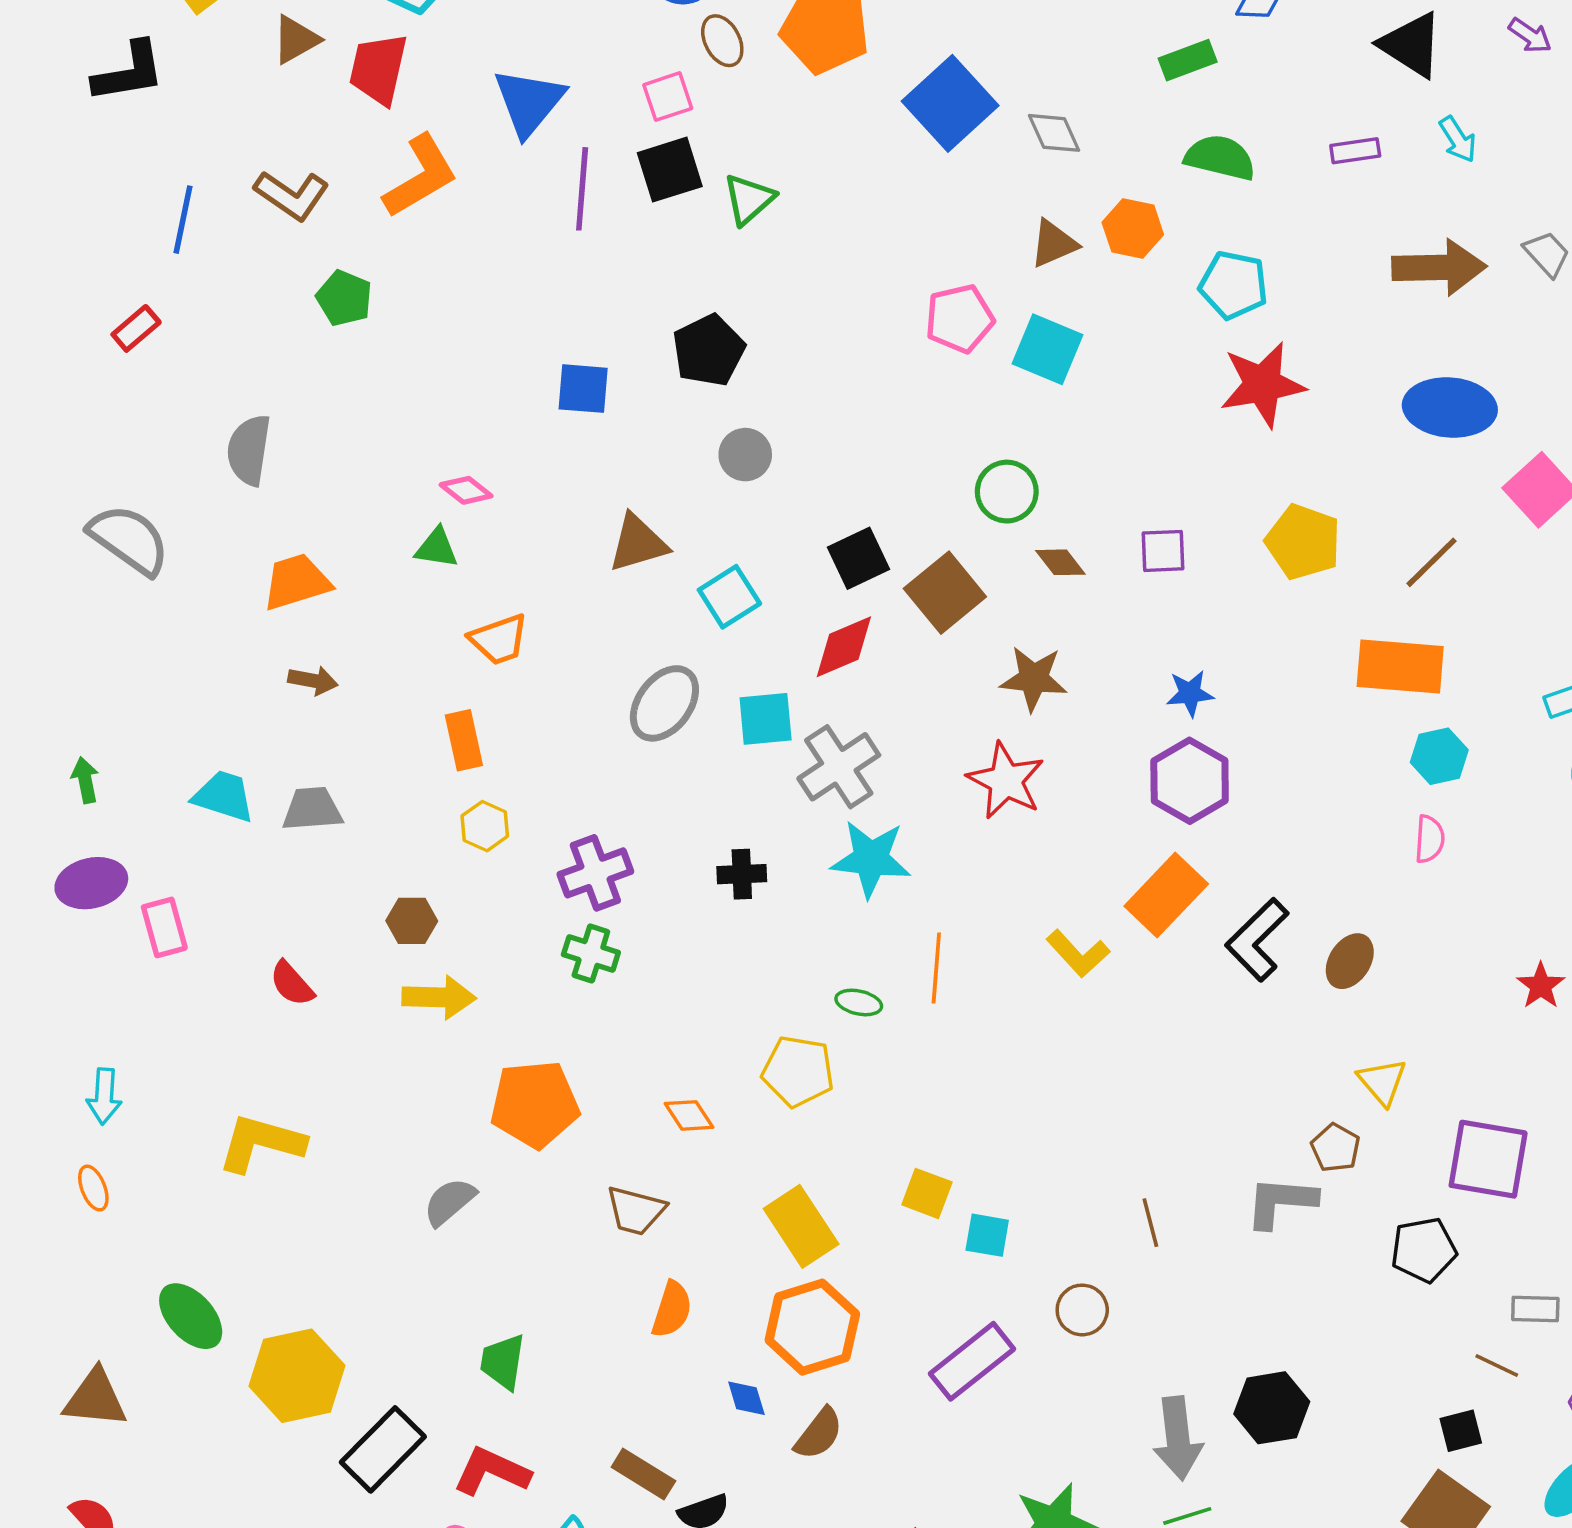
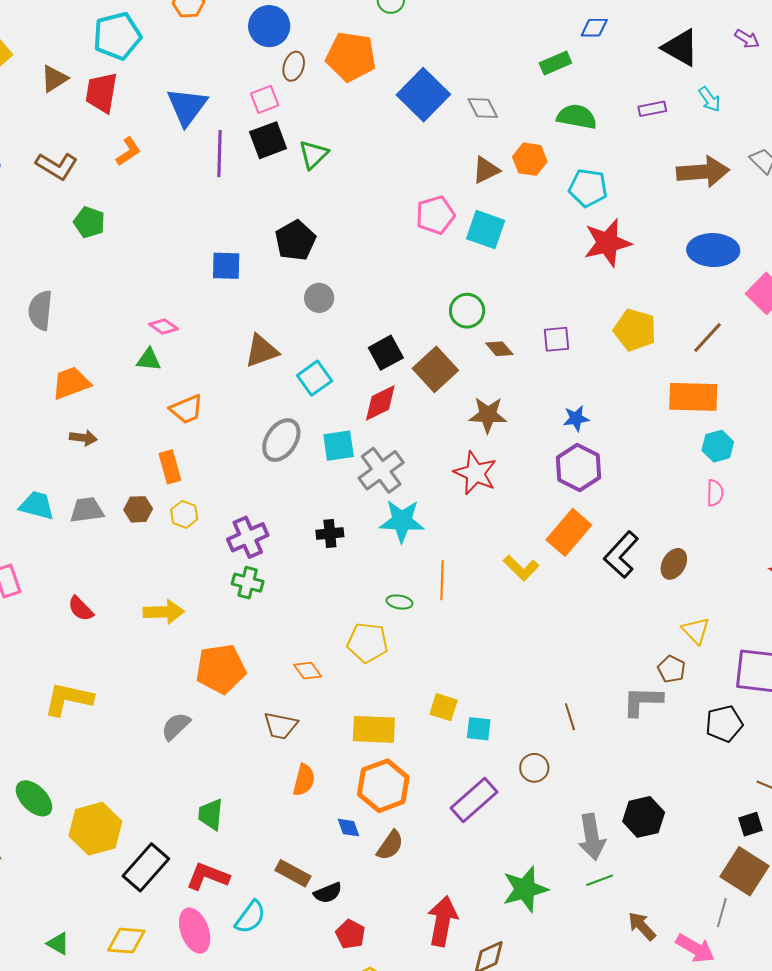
brown ellipse: (722, 41) -> (294, 66), turned 48
orange L-shape: (421, 176) -> (128, 152), size x0.6
brown hexagon: (412, 921) -> (138, 509), moved
yellow rectangle: (801, 1226) -> (374, 729), turned -51

